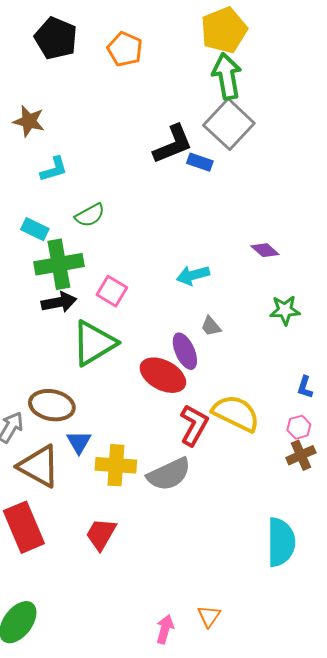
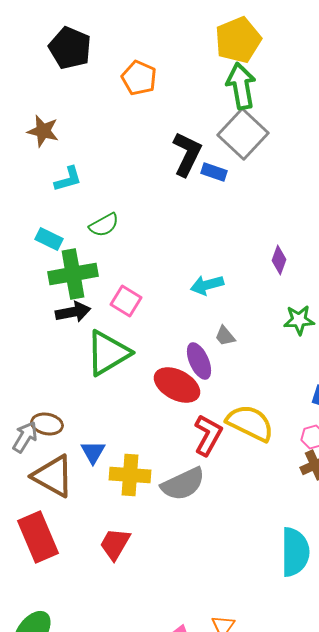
orange pentagon: (125, 49) -> (139, 78), moved
black L-shape: (173, 144) -> (187, 154), turned -42
purple diamond: (265, 250) -> (279, 260), turned 68
brown ellipse: (52, 405) -> (47, 424), moved, size x0.7

